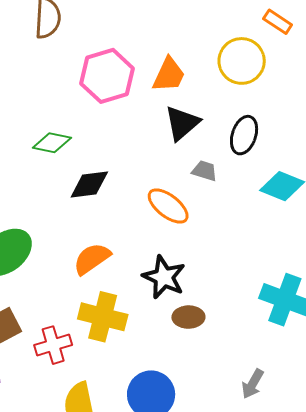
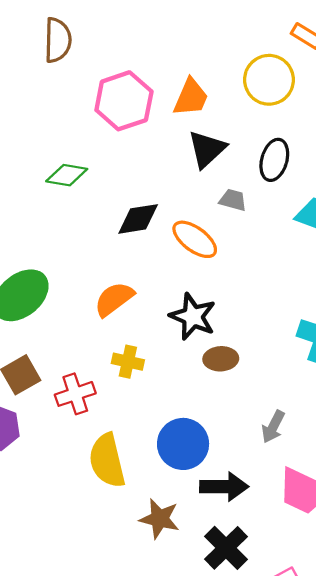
black diamond: (89, 185) -> (138, 219), moved
yellow cross: (103, 317) -> (128, 362), size x0.6
gray arrow: (253, 384) -> (273, 427), moved

